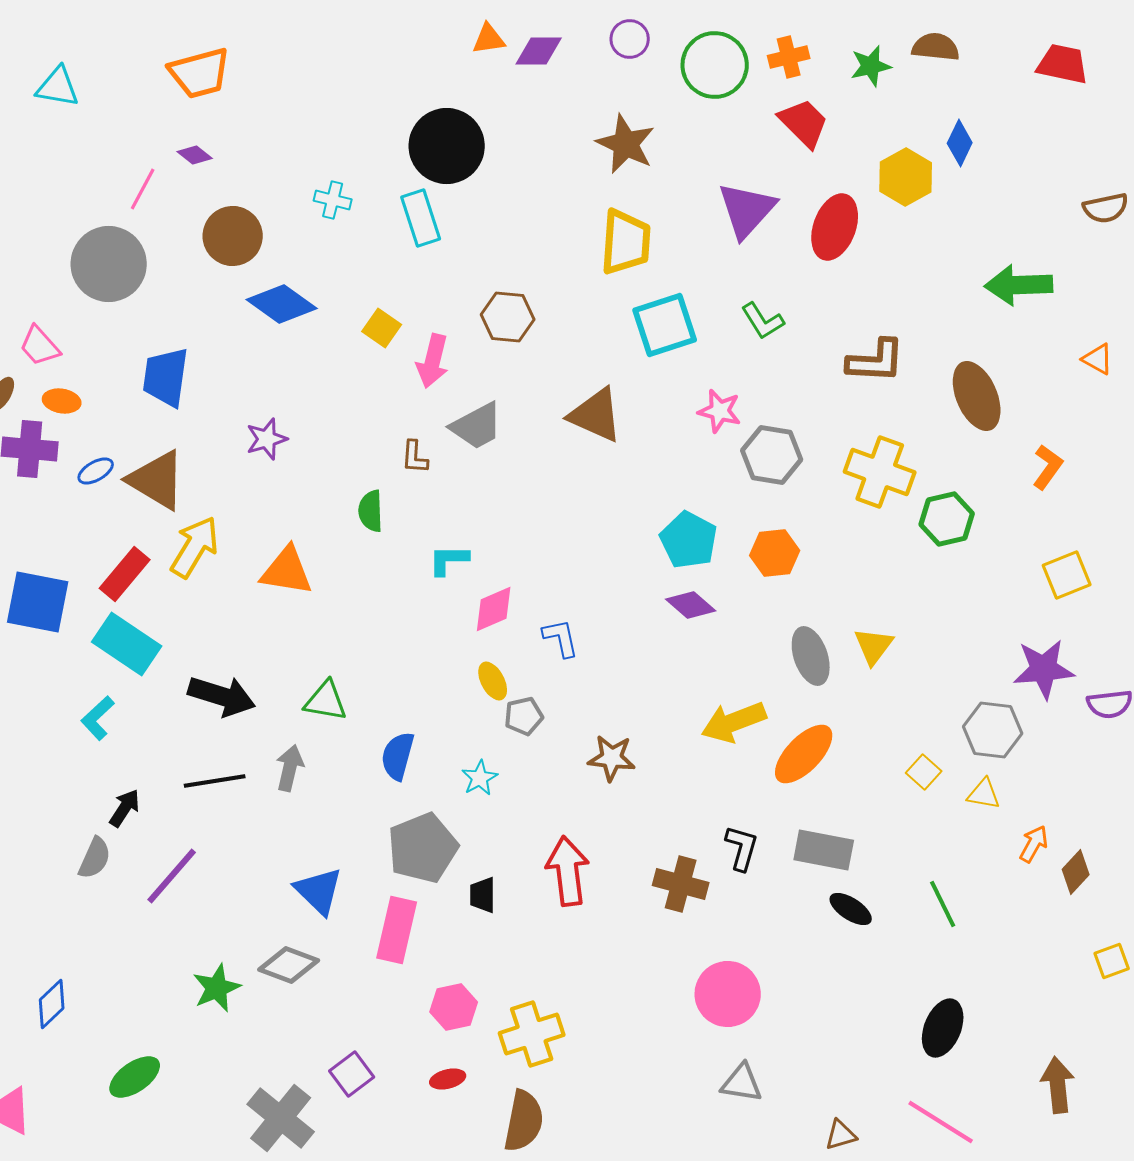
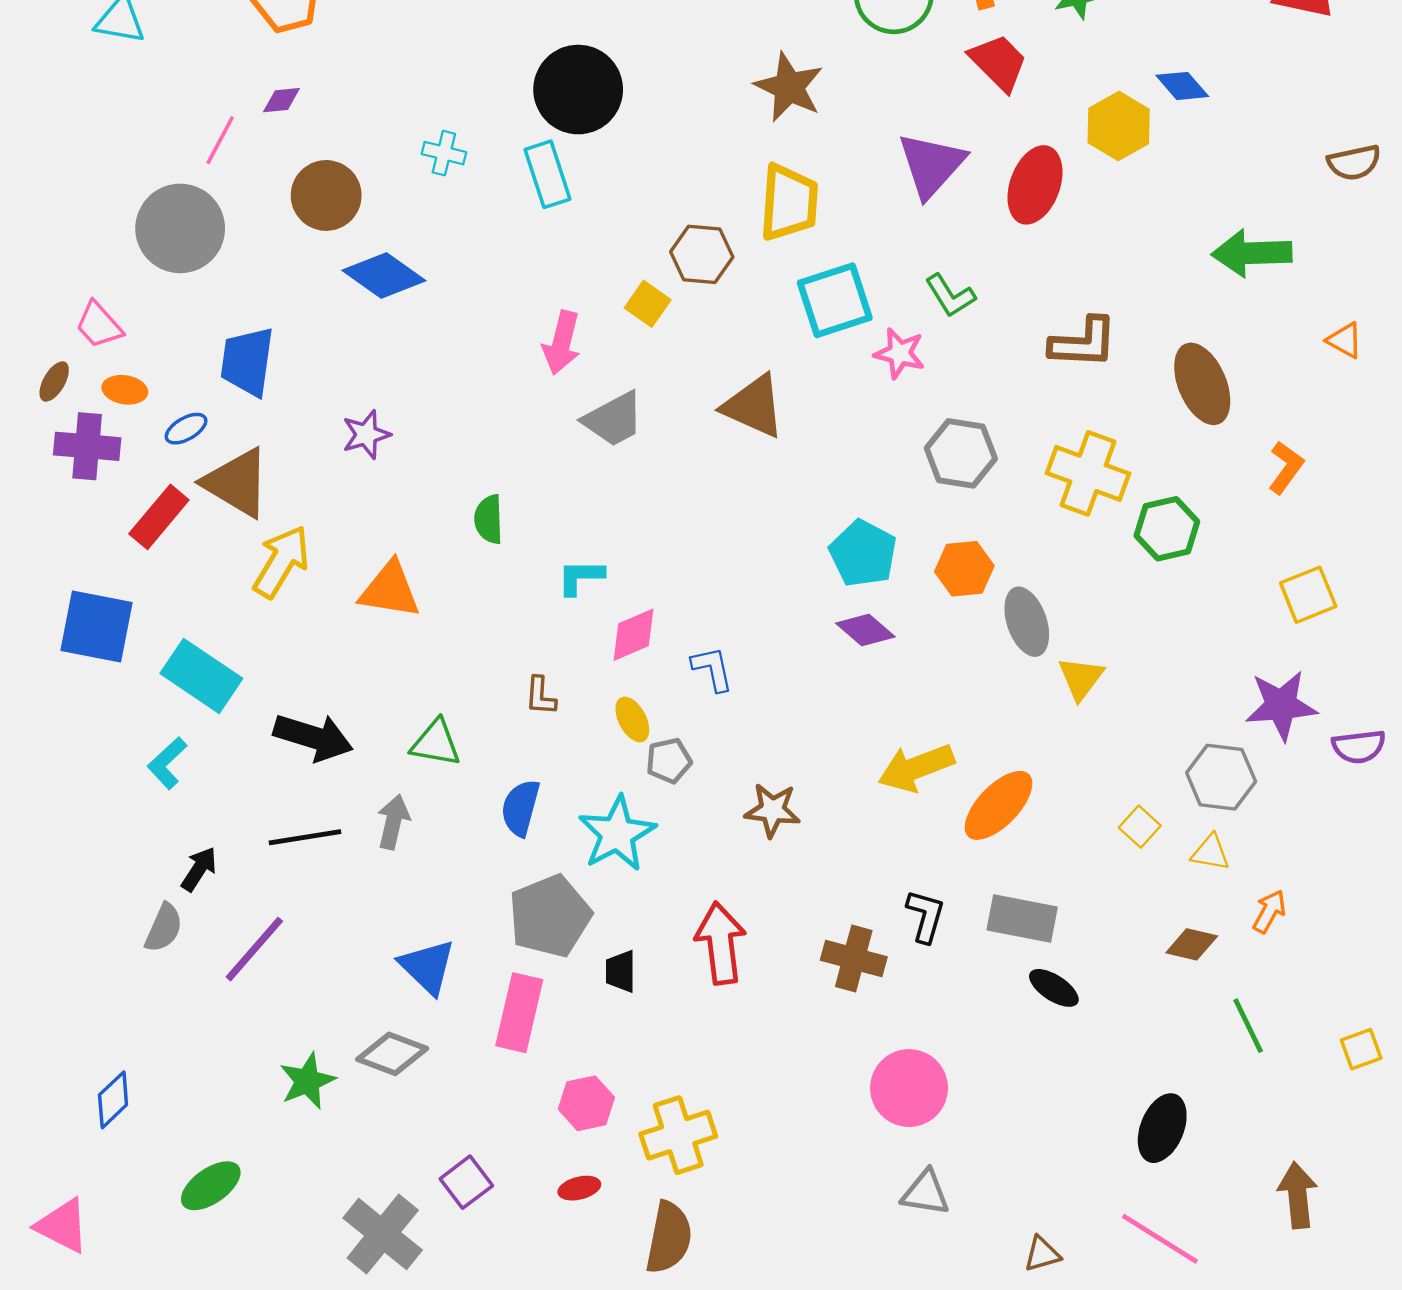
blue diamond: (960, 143) -> (1182, 86), turned -66
purple diamond: (195, 155) -> (281, 100), turned -44
brown hexagon: (508, 317) -> (702, 254), moved
yellow square: (382, 328) -> (648, 304), moved
pink star: (720, 411) -> (900, 353), moved
brown L-shape: (415, 457) -> (540, 696), moved
blue ellipse: (96, 471) -> (186, 429), moved
red rectangle: (125, 574) -> (159, 517), moved
gray ellipse: (811, 656) -> (1027, 622), moved
cyan star: (480, 778) -> (617, 834), size x1.8
brown diamond: (1076, 872) -> (1192, 944), moved, turned 60
green line: (943, 904) -> (1248, 1026), moved

